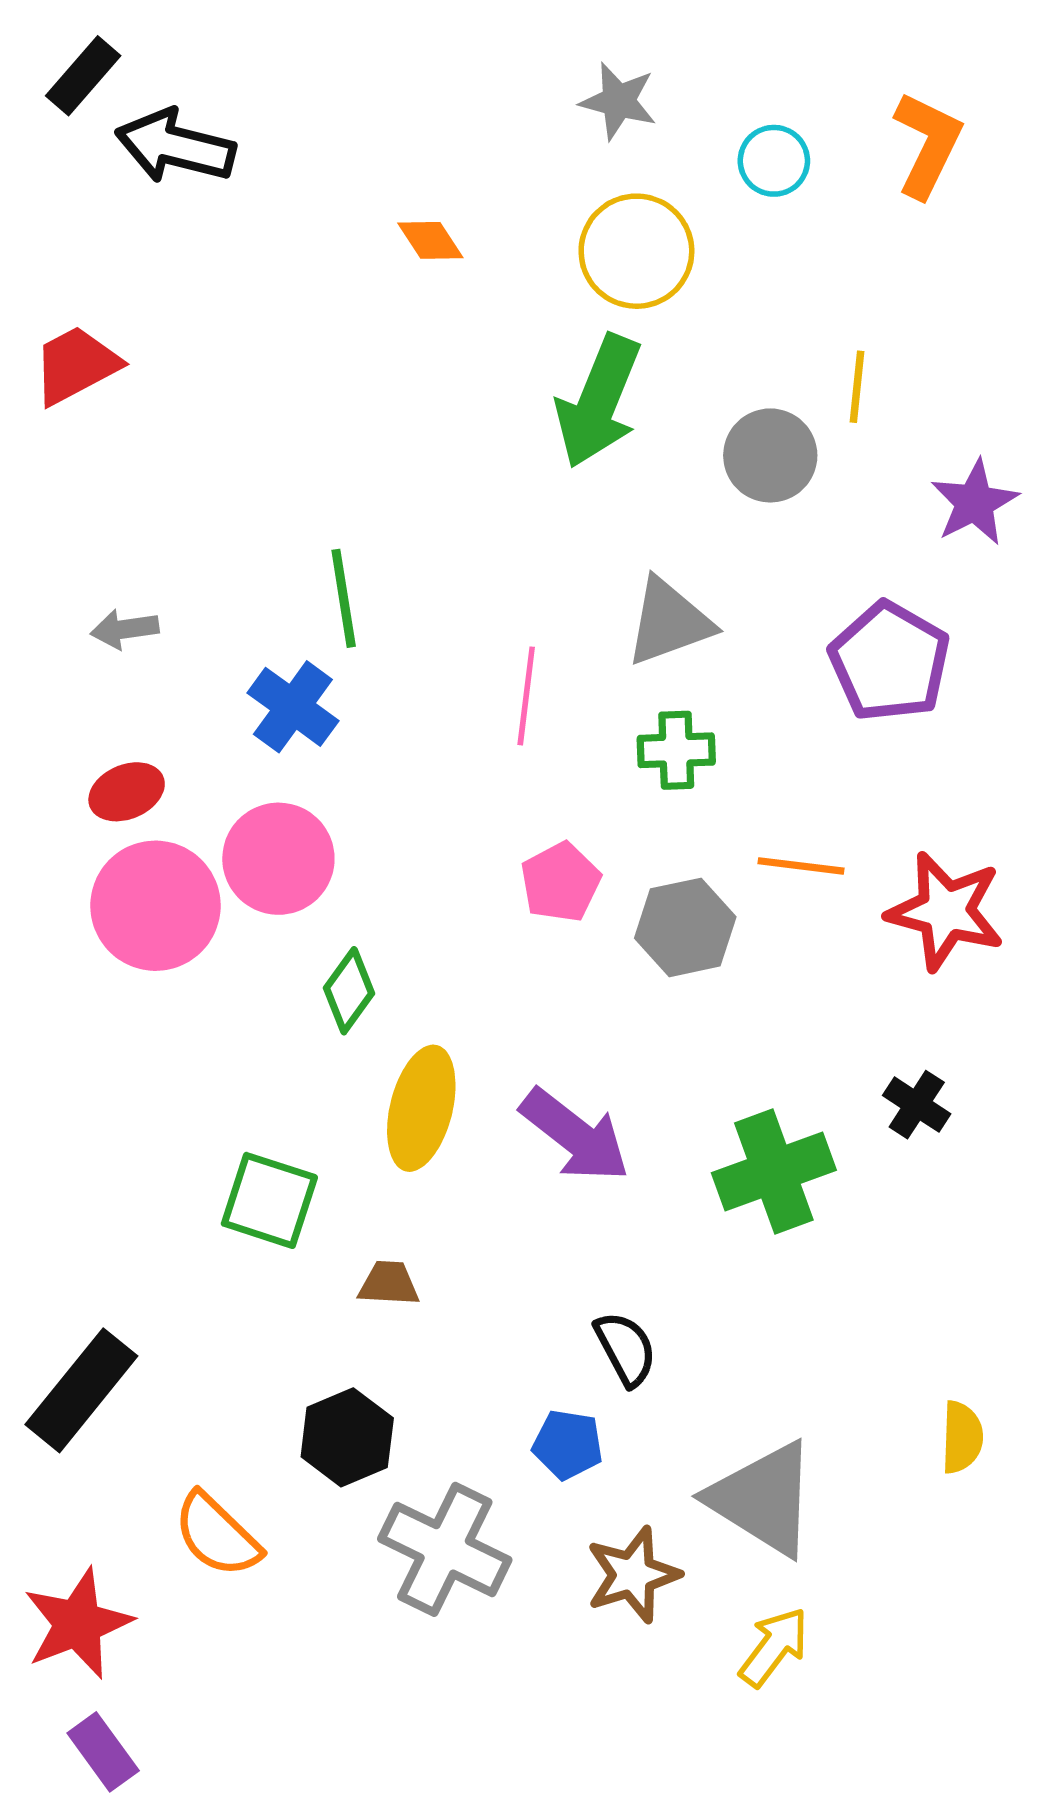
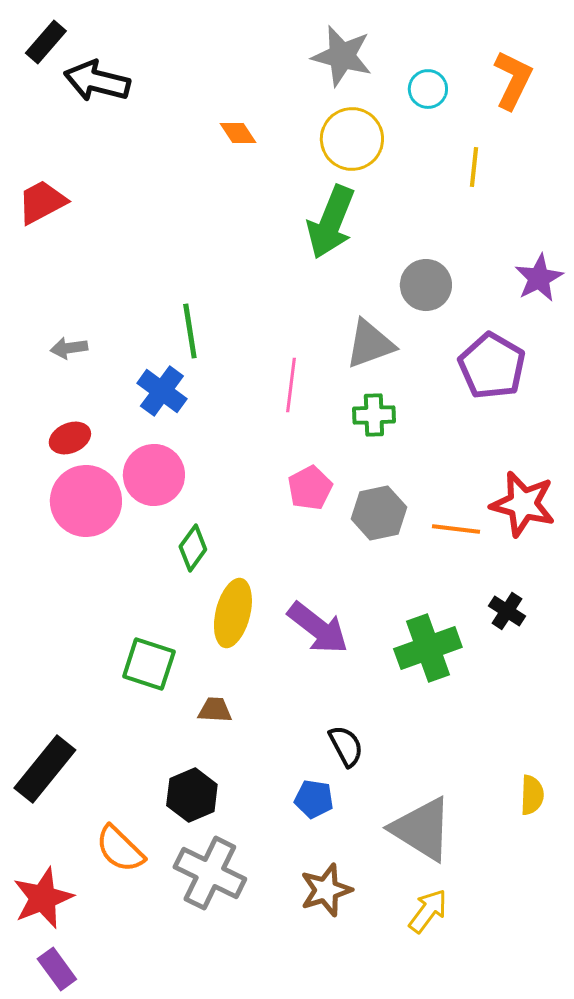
gray star: (618, 101) -> (342, 56), size x1.4
yellow line: (857, 387) -> (474, 167), moved
gray circle: (770, 455) -> (426, 285), moved
orange line: (801, 866) -> (456, 529), moved
gray cross: (445, 1549) -> (210, 873), moved
brown star: (633, 1575) -> (326, 890), moved

